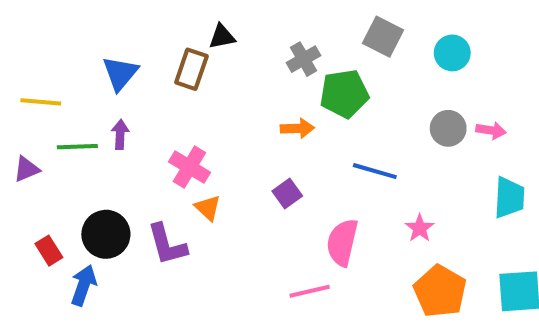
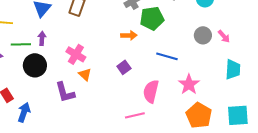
pink arrow: (491, 130) -> (224, 36), turned 40
pink star: (420, 228) -> (189, 84), size x1.5
black circle: (106, 234) -> (35, 65), moved

